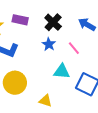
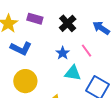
blue star: (49, 44) -> (63, 53), moved

